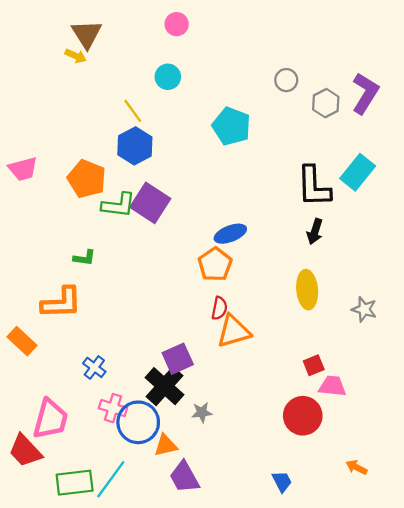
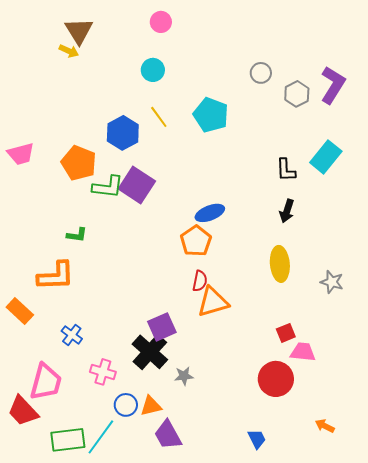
yellow line: (133, 111) -> (159, 117), moved
black L-shape: (314, 186) -> (286, 170), size x0.6
blue cross: (94, 367) -> (72, 335), moved
blue circle: (138, 422) -> (126, 405), moved, size x0.6

